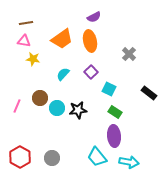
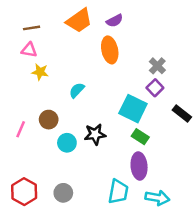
orange trapezoid: (62, 39) -> (79, 21), moved
purple square: (91, 72) -> (155, 88), moved
cyan square: (109, 89) -> (133, 109), size x1.6
cyan circle: (57, 108) -> (67, 143), moved
cyan trapezoid: (97, 157) -> (118, 192), turned -130

